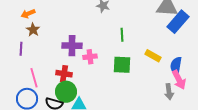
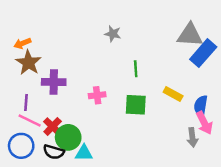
brown star: (33, 30) -> (28, 63), size x1.5
purple cross: (72, 46) -> (54, 82), moved
purple line: (21, 49) -> (26, 102), moved
red cross: (64, 74) -> (53, 127), moved, turned 35
pink line: (34, 78) -> (30, 121), turned -48

